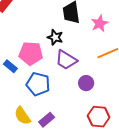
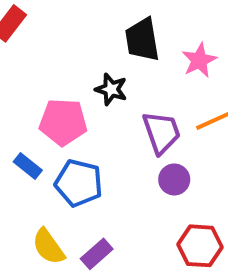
purple trapezoid: (66, 60) -> (162, 132), moved, turned -140
blue rectangle: (10, 66) -> (28, 166), moved

